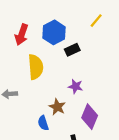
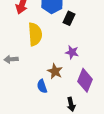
black rectangle: (72, 50) -> (69, 18), turned -40

